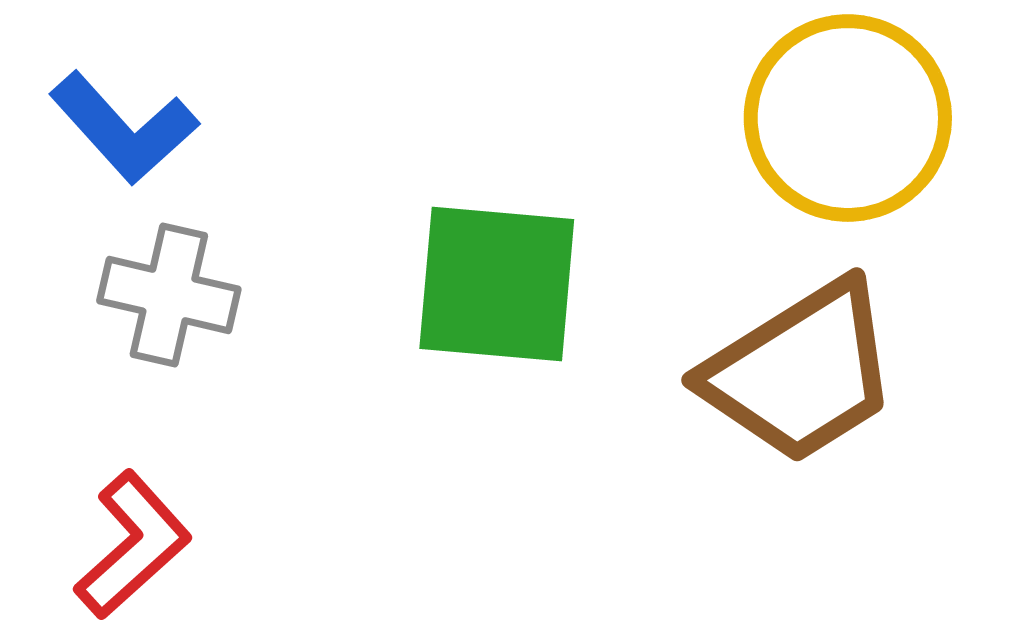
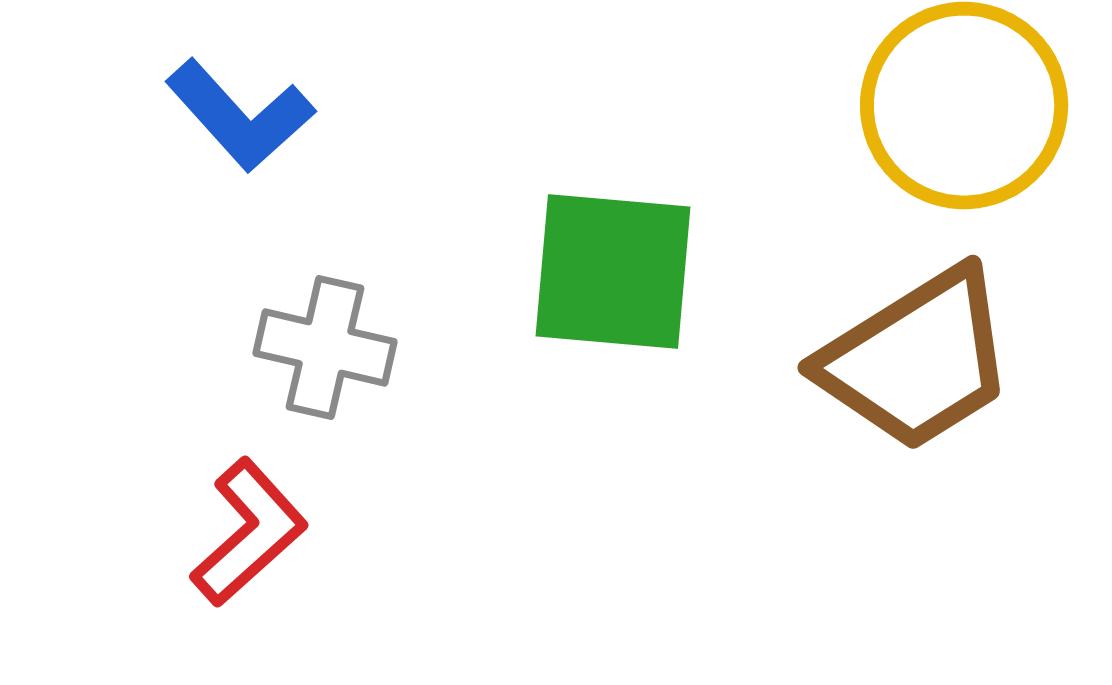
gray cross: (169, 295) -> (325, 348), moved

